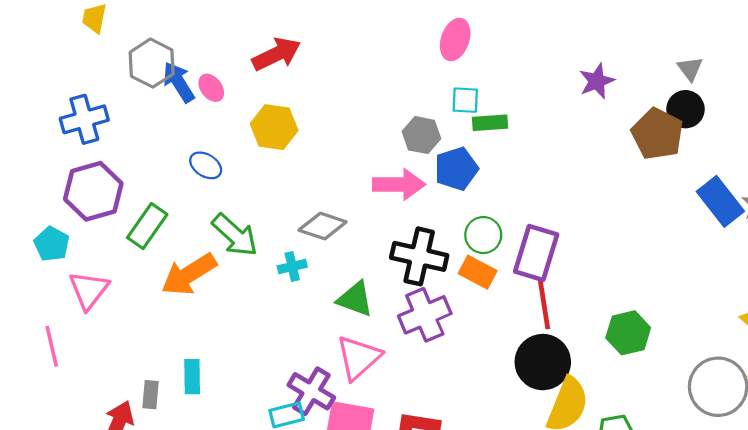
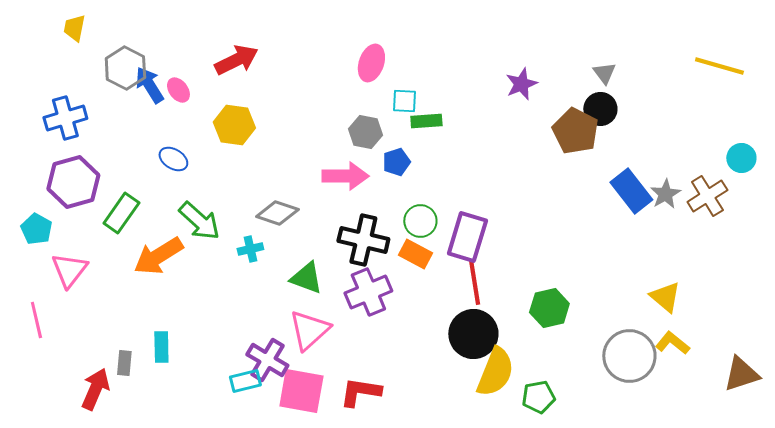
pink ellipse: (455, 39) -> (371, 63), moved
blue pentagon: (456, 169) -> (396, 162), size x0.7

